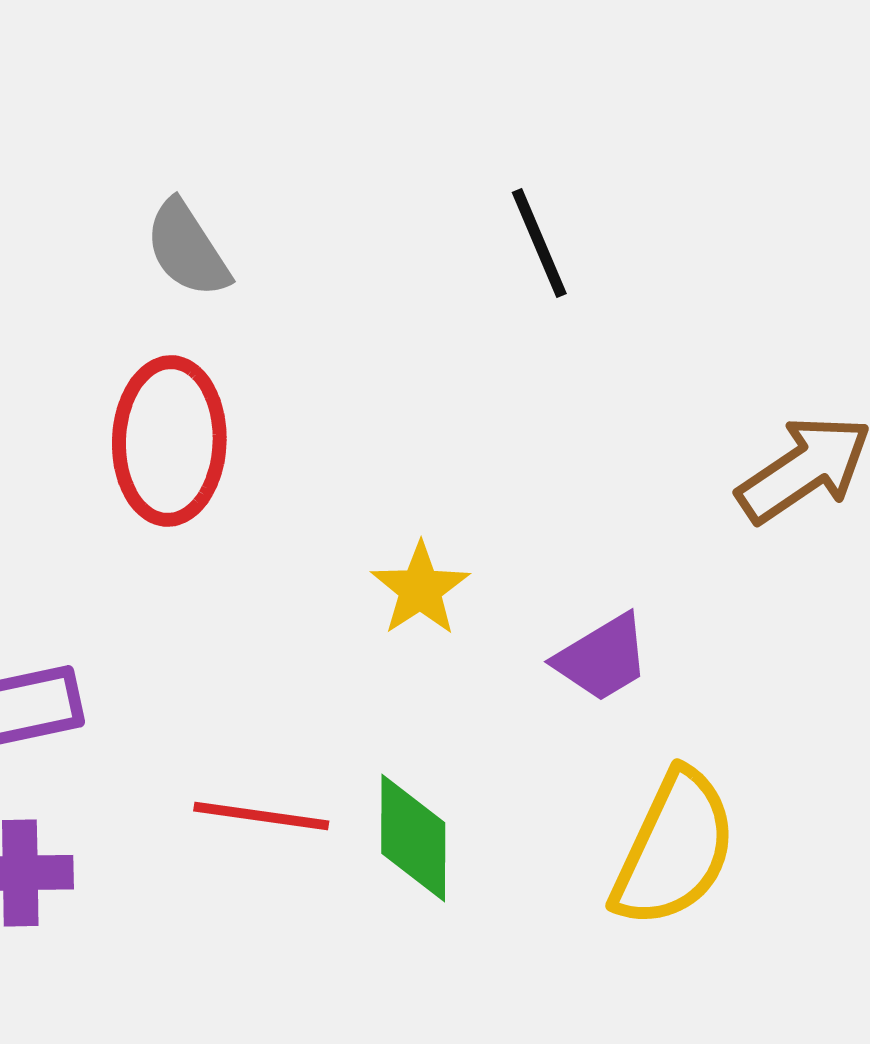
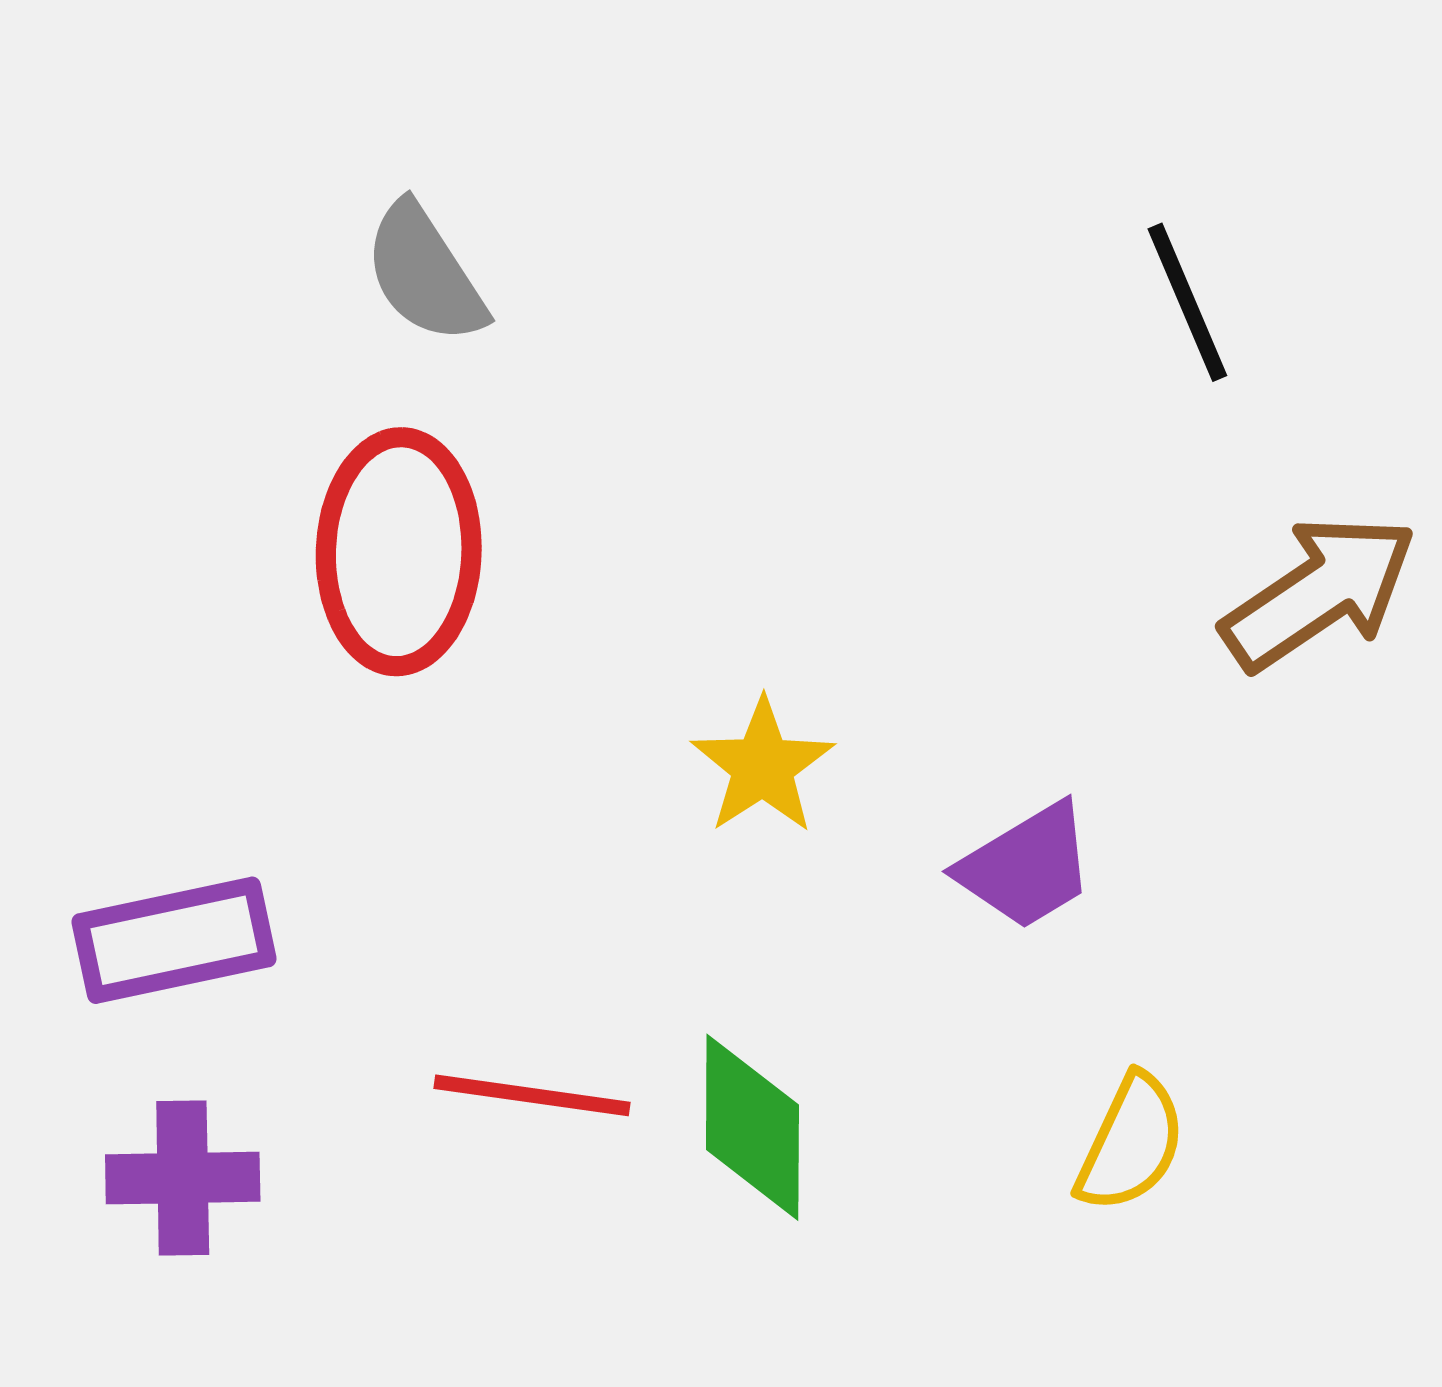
black line: (539, 243) -> (1187, 302), moved
yellow semicircle: (674, 849) -> (1131, 1143), size x0.6

